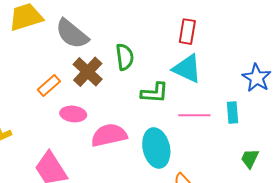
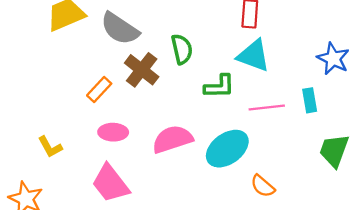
pink ellipse: (73, 114) -> (113, 132), moved
cyan ellipse: (156, 148) -> (227, 149), turned 72
green trapezoid: (250, 159) -> (334, 151), size x1.5

